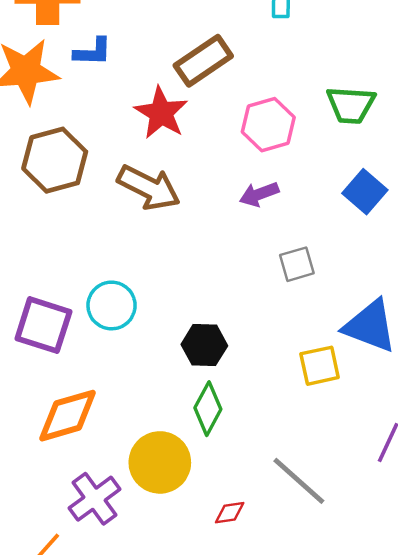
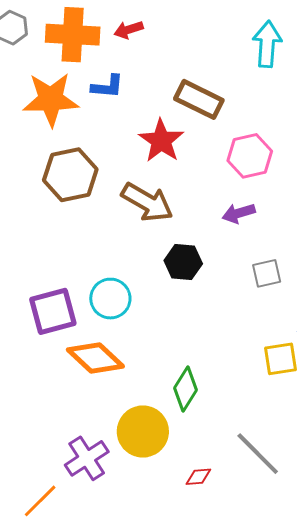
brown rectangle: (203, 61) -> (199, 99), turned 57
purple square: (43, 325) -> (53, 311), turned -36
black hexagon: (204, 345) -> (183, 262), moved
orange diamond: (68, 416) -> (95, 358), moved, turned 56

